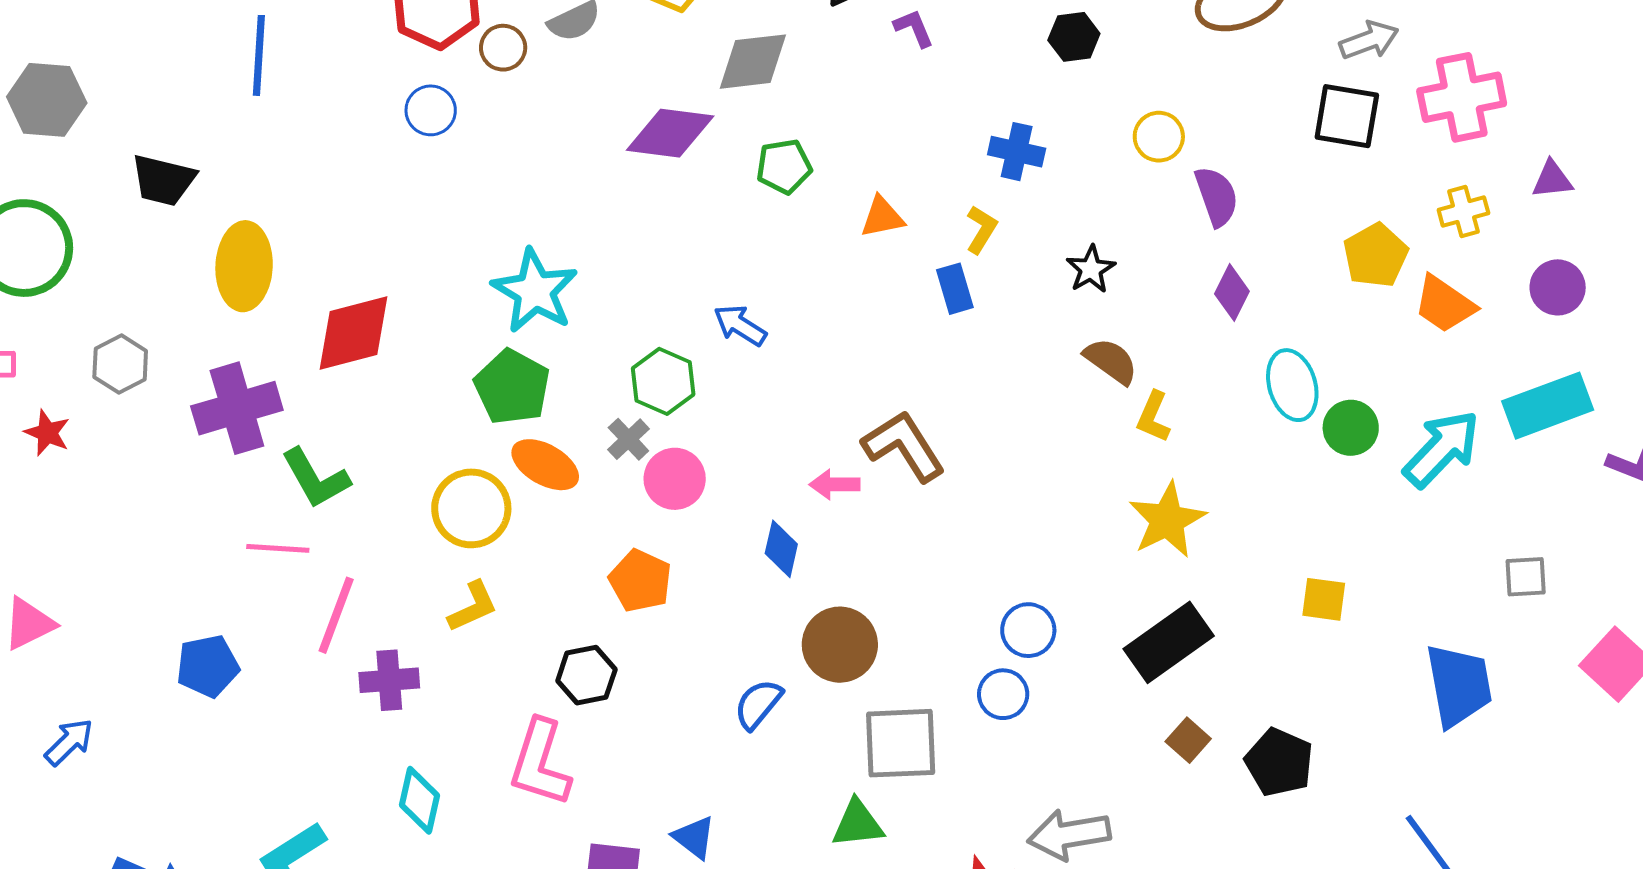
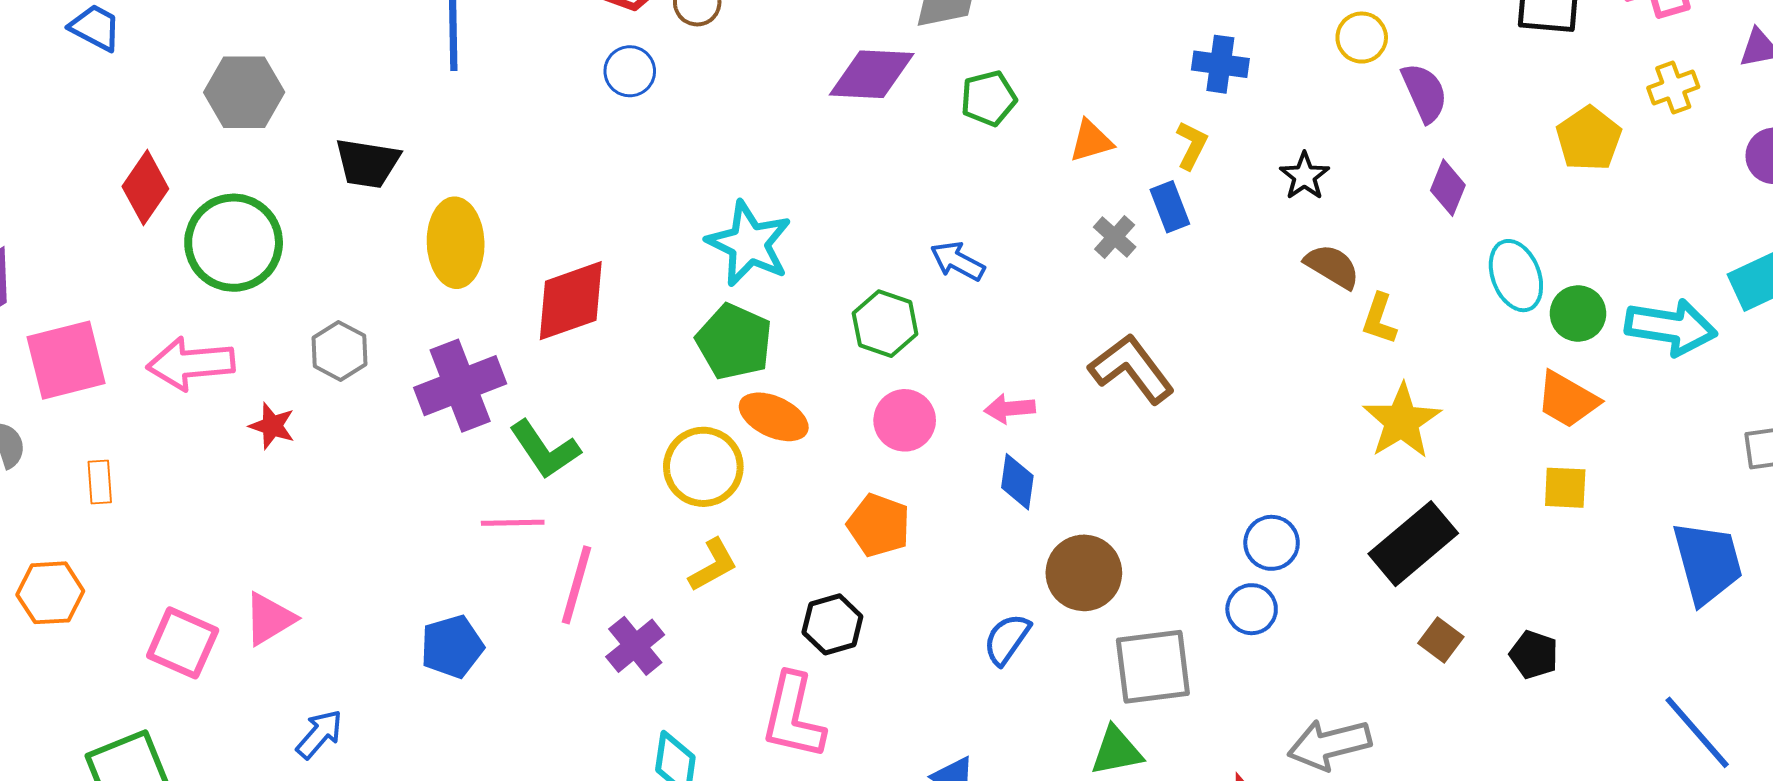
orange trapezoid: (1445, 304) -> (1567, 400), moved
gray cross: (628, 439) -> (1115, 237), moved
cyan arrow: (1442, 449) -> (1671, 327), turned 60
pink arrow: (835, 485) -> (1010, 409), moved
purple cross: (389, 680) -> (635, 646), turned -30
black pentagon: (1279, 762) -> (1534, 655), size x0.7

